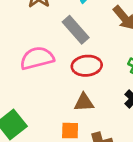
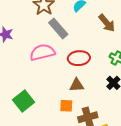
gray rectangle: (76, 30) -> (58, 29), moved

